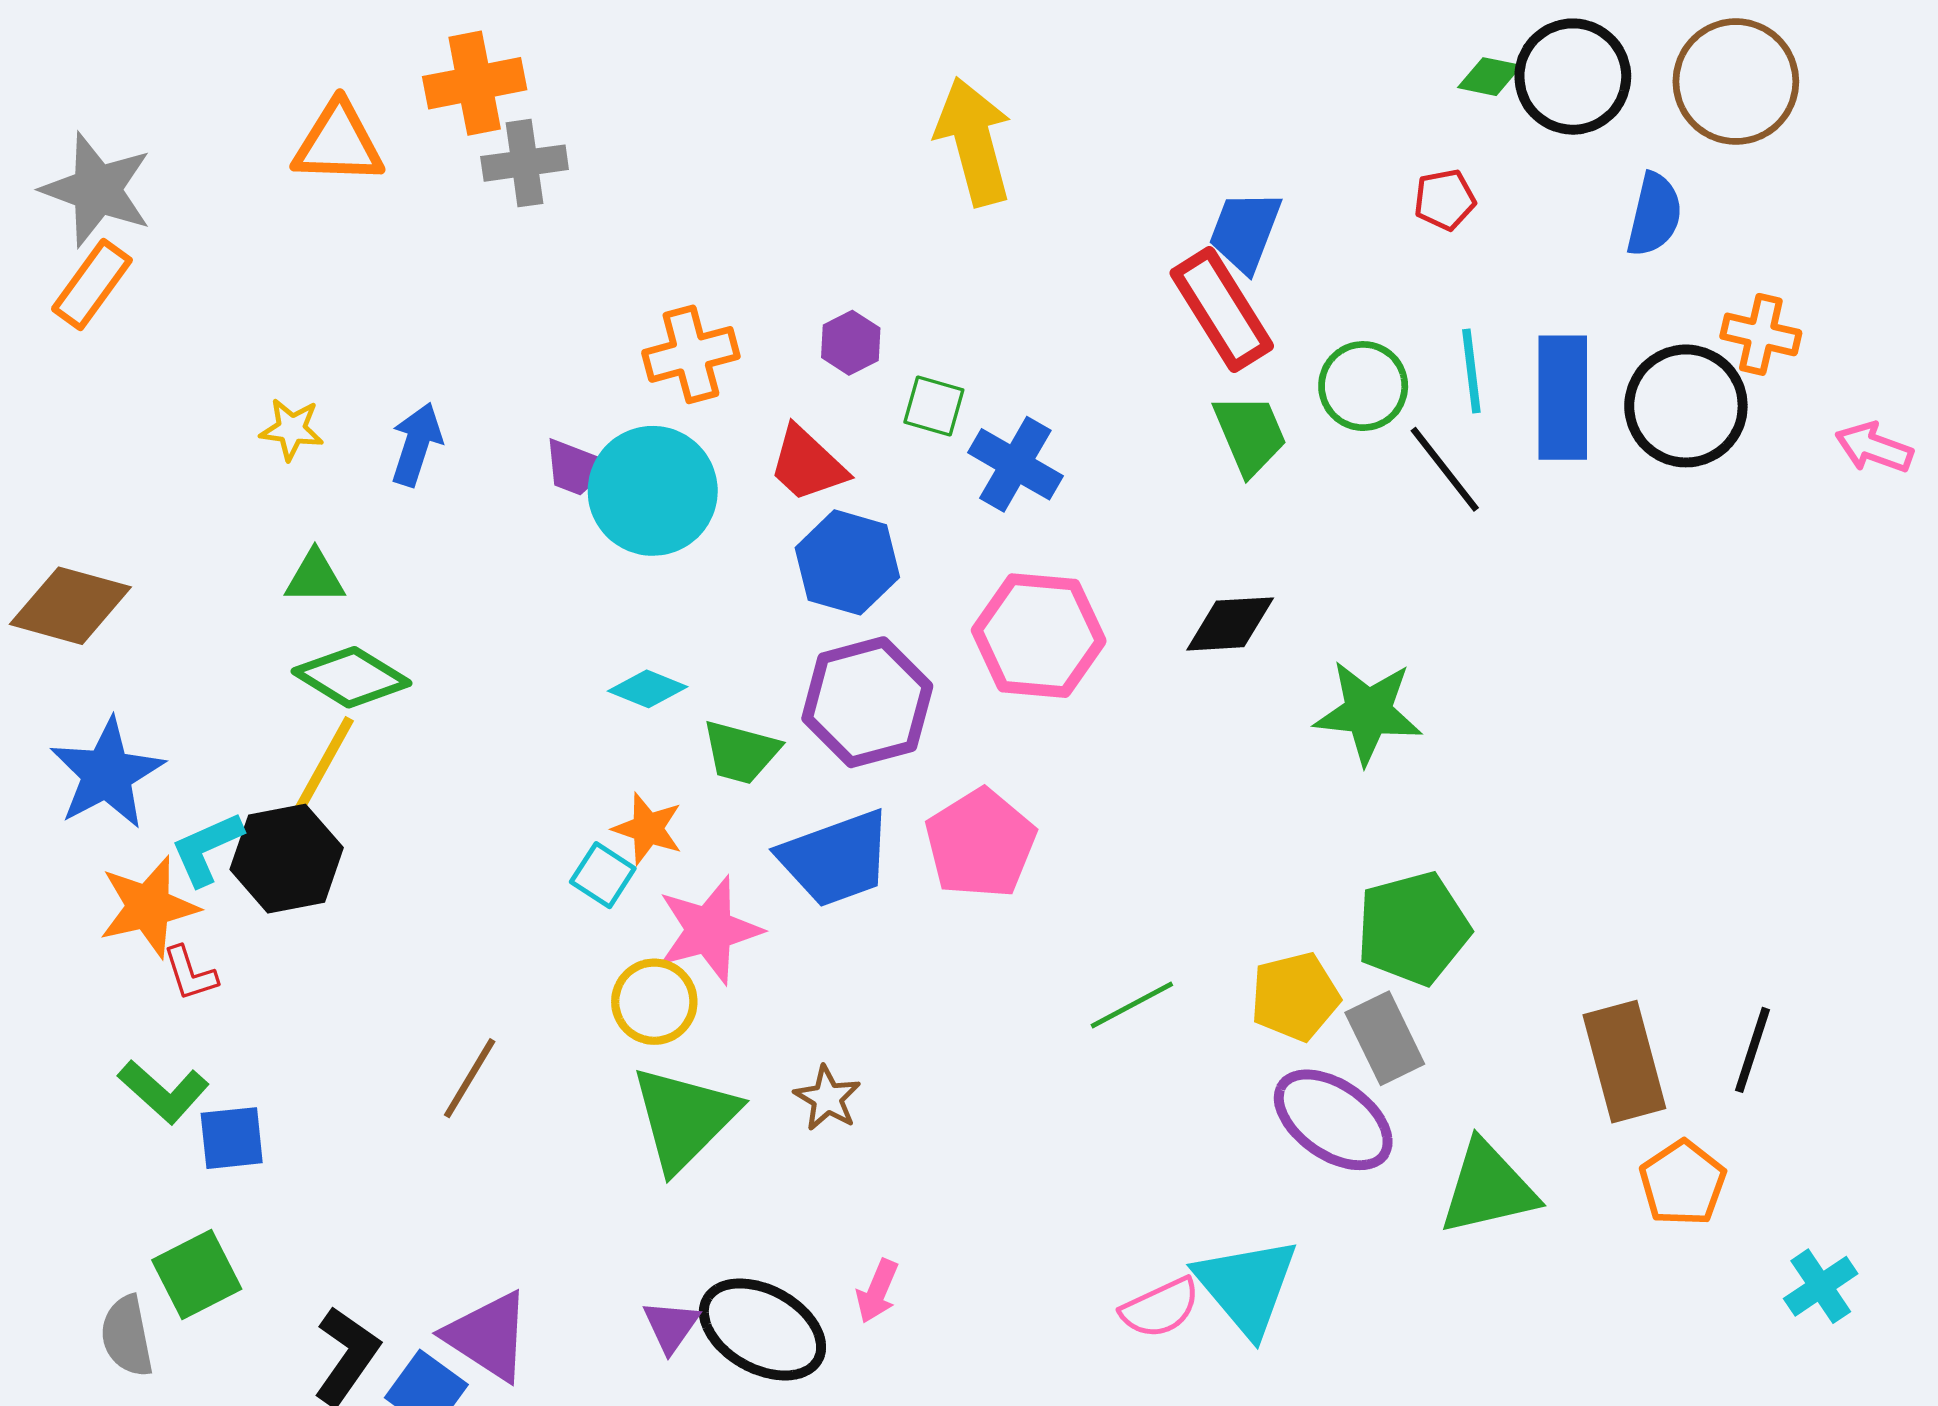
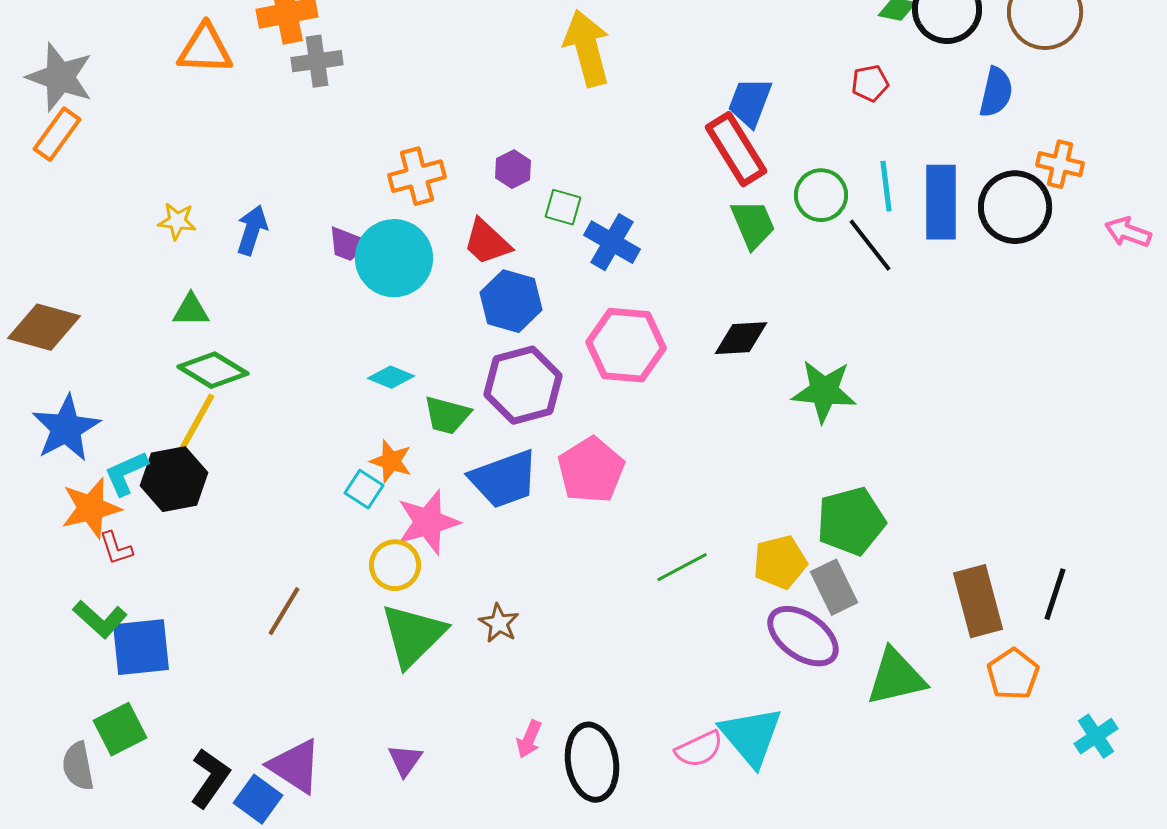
blue square: (232, 1138) -> (141, 647), size x1.5
black ellipse: (762, 1329) -> (592, 762), moved, turned 52

